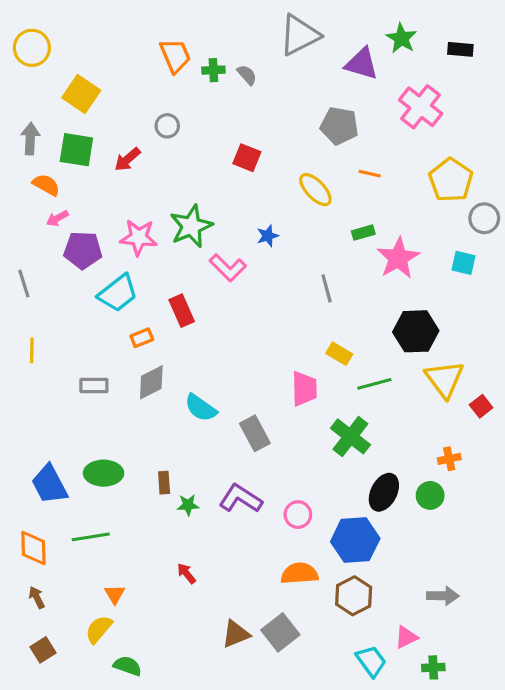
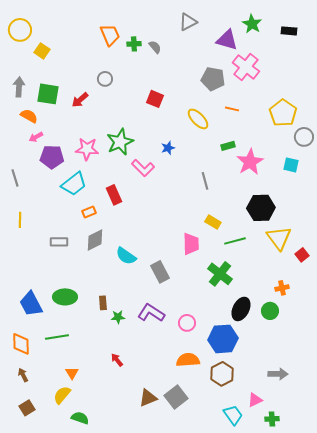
gray triangle: (299, 35) -> (188, 22), size x0.7
yellow square: (81, 94) -> (42, 51), moved, size x0.7
pink cross: (421, 107) -> (246, 67), moved

